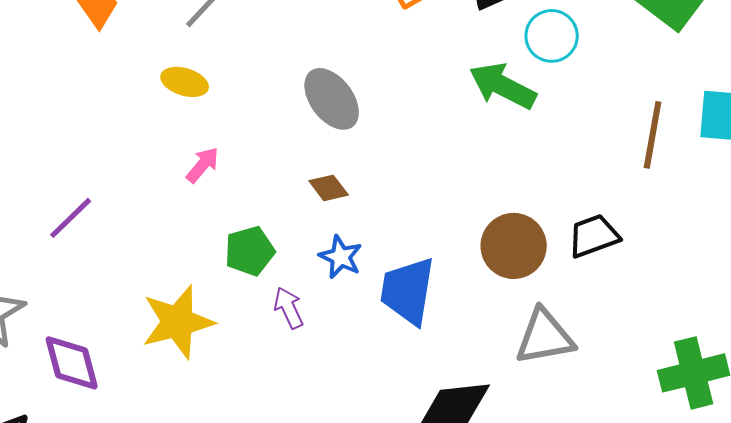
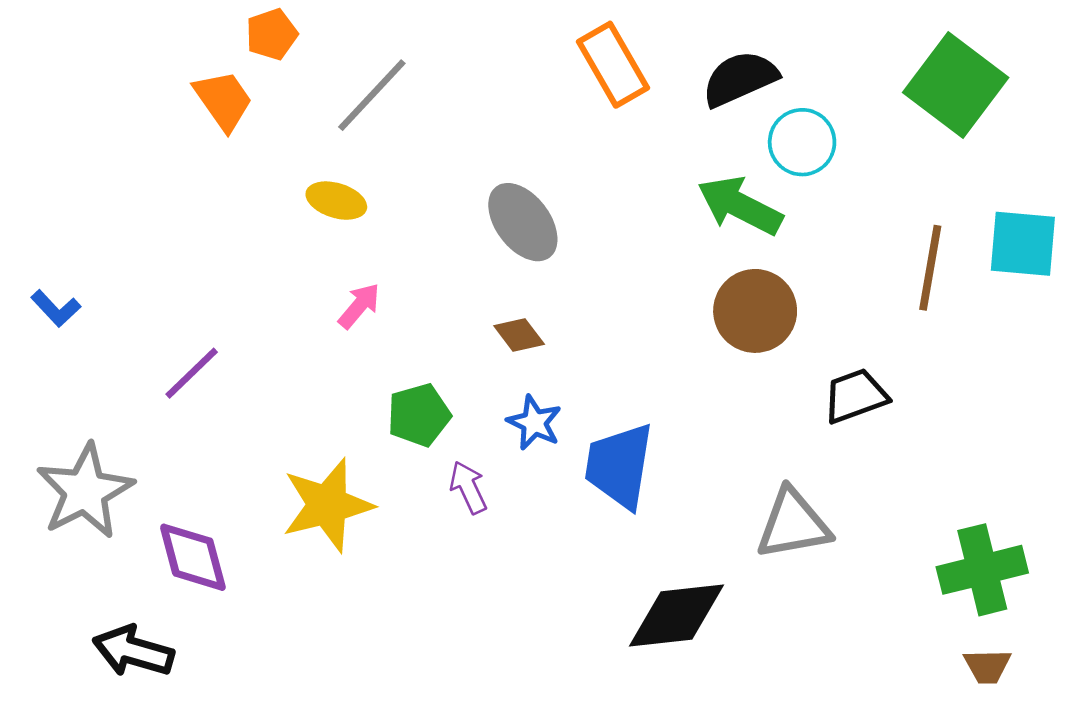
brown circle: (514, 246) -> (755, 311), moved

